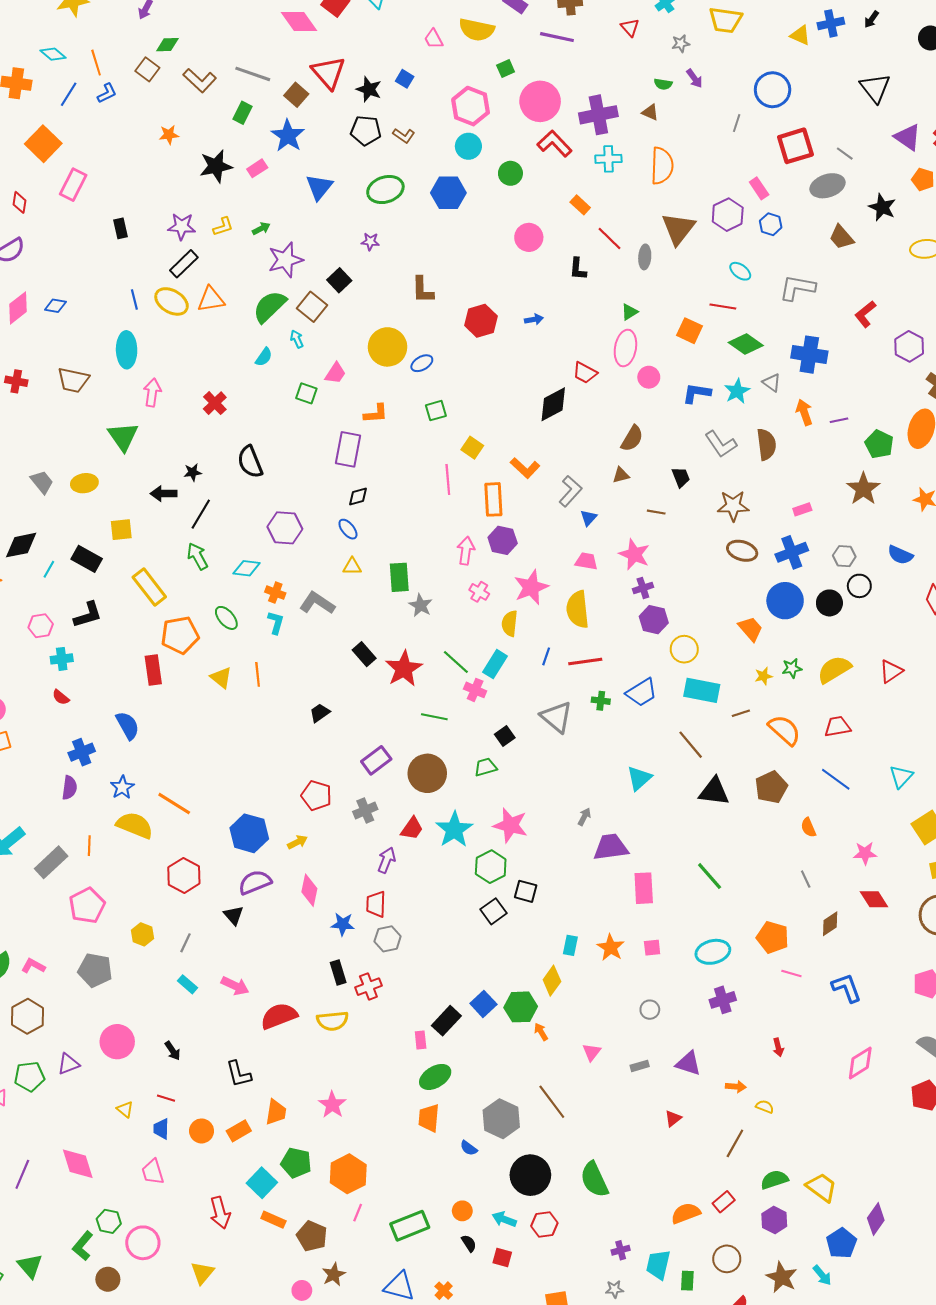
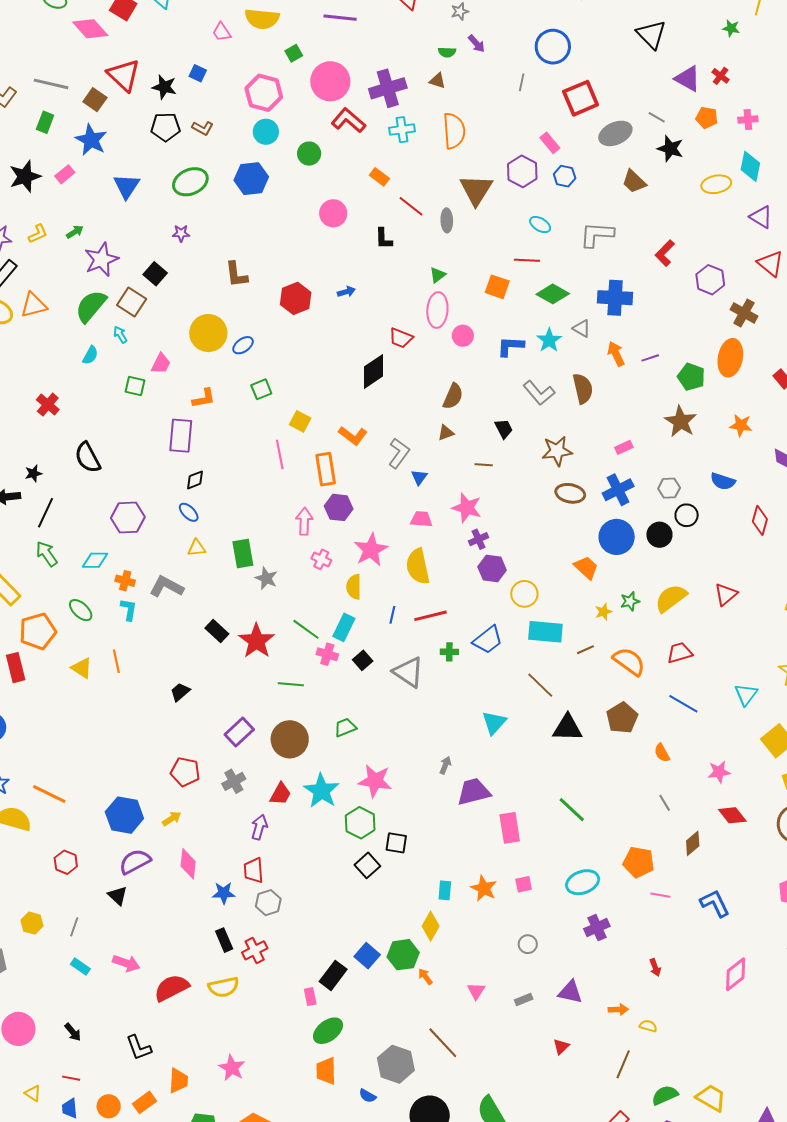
gray line: (845, 154) -> (657, 117), moved
black square: (505, 736) -> (363, 660), moved
red hexagon: (184, 875) -> (66, 862), size x0.7

